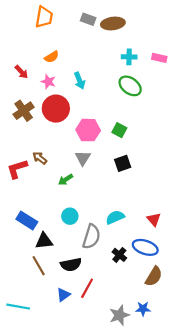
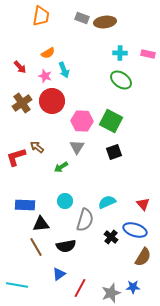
cyan arrow: (80, 81) -> (64, 70), moved
green square: (119, 130) -> (111, 121), size x1.6
blue rectangle: (27, 220) -> (25, 205), turned -30
red line: (87, 288) -> (80, 288), moved

